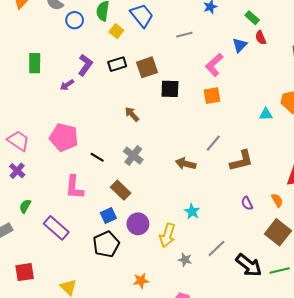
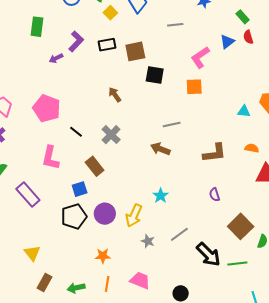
green rectangle: (35, 63) -> (37, 27), moved
gray line: (213, 143) -> (172, 125), moved, turned 30
orange semicircle: (277, 200) -> (252, 148), moved, turned -56
purple circle: (138, 224) -> (105, 214), moved

